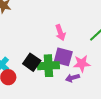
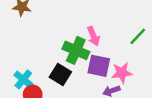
green cross: (48, 66) -> (76, 50), moved, turned 30

